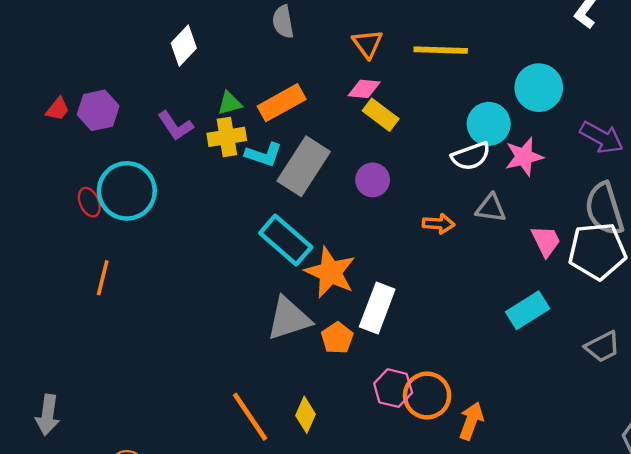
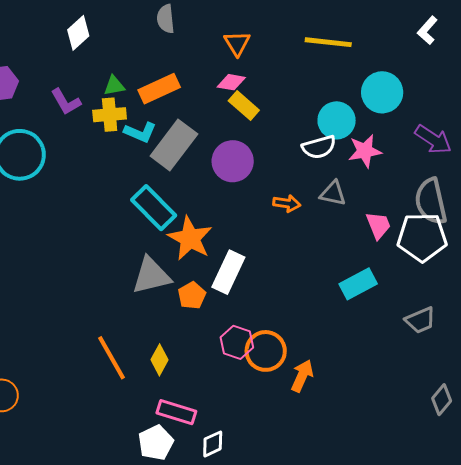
yellow line: (441, 50) -> (328, 42), moved
purple circle: (373, 180) -> (233, 161), size x1.4

